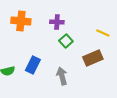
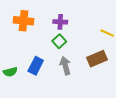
green square: (66, 41) -> (59, 41), moved
gray arrow: (62, 76) -> (65, 66), moved

